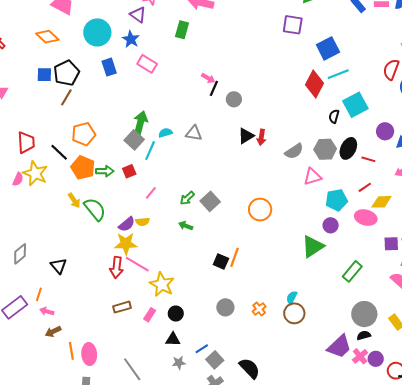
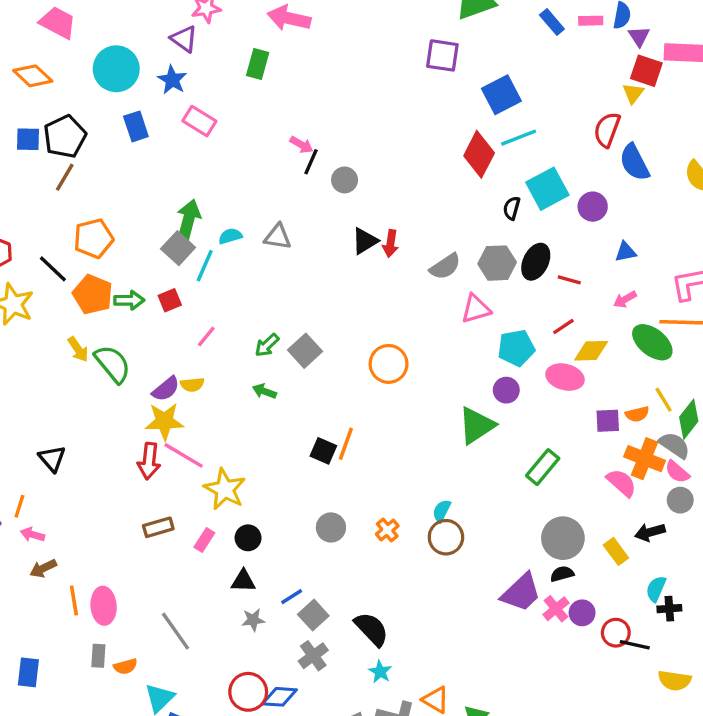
purple circle: (385, 131) -> (593, 207), moved

